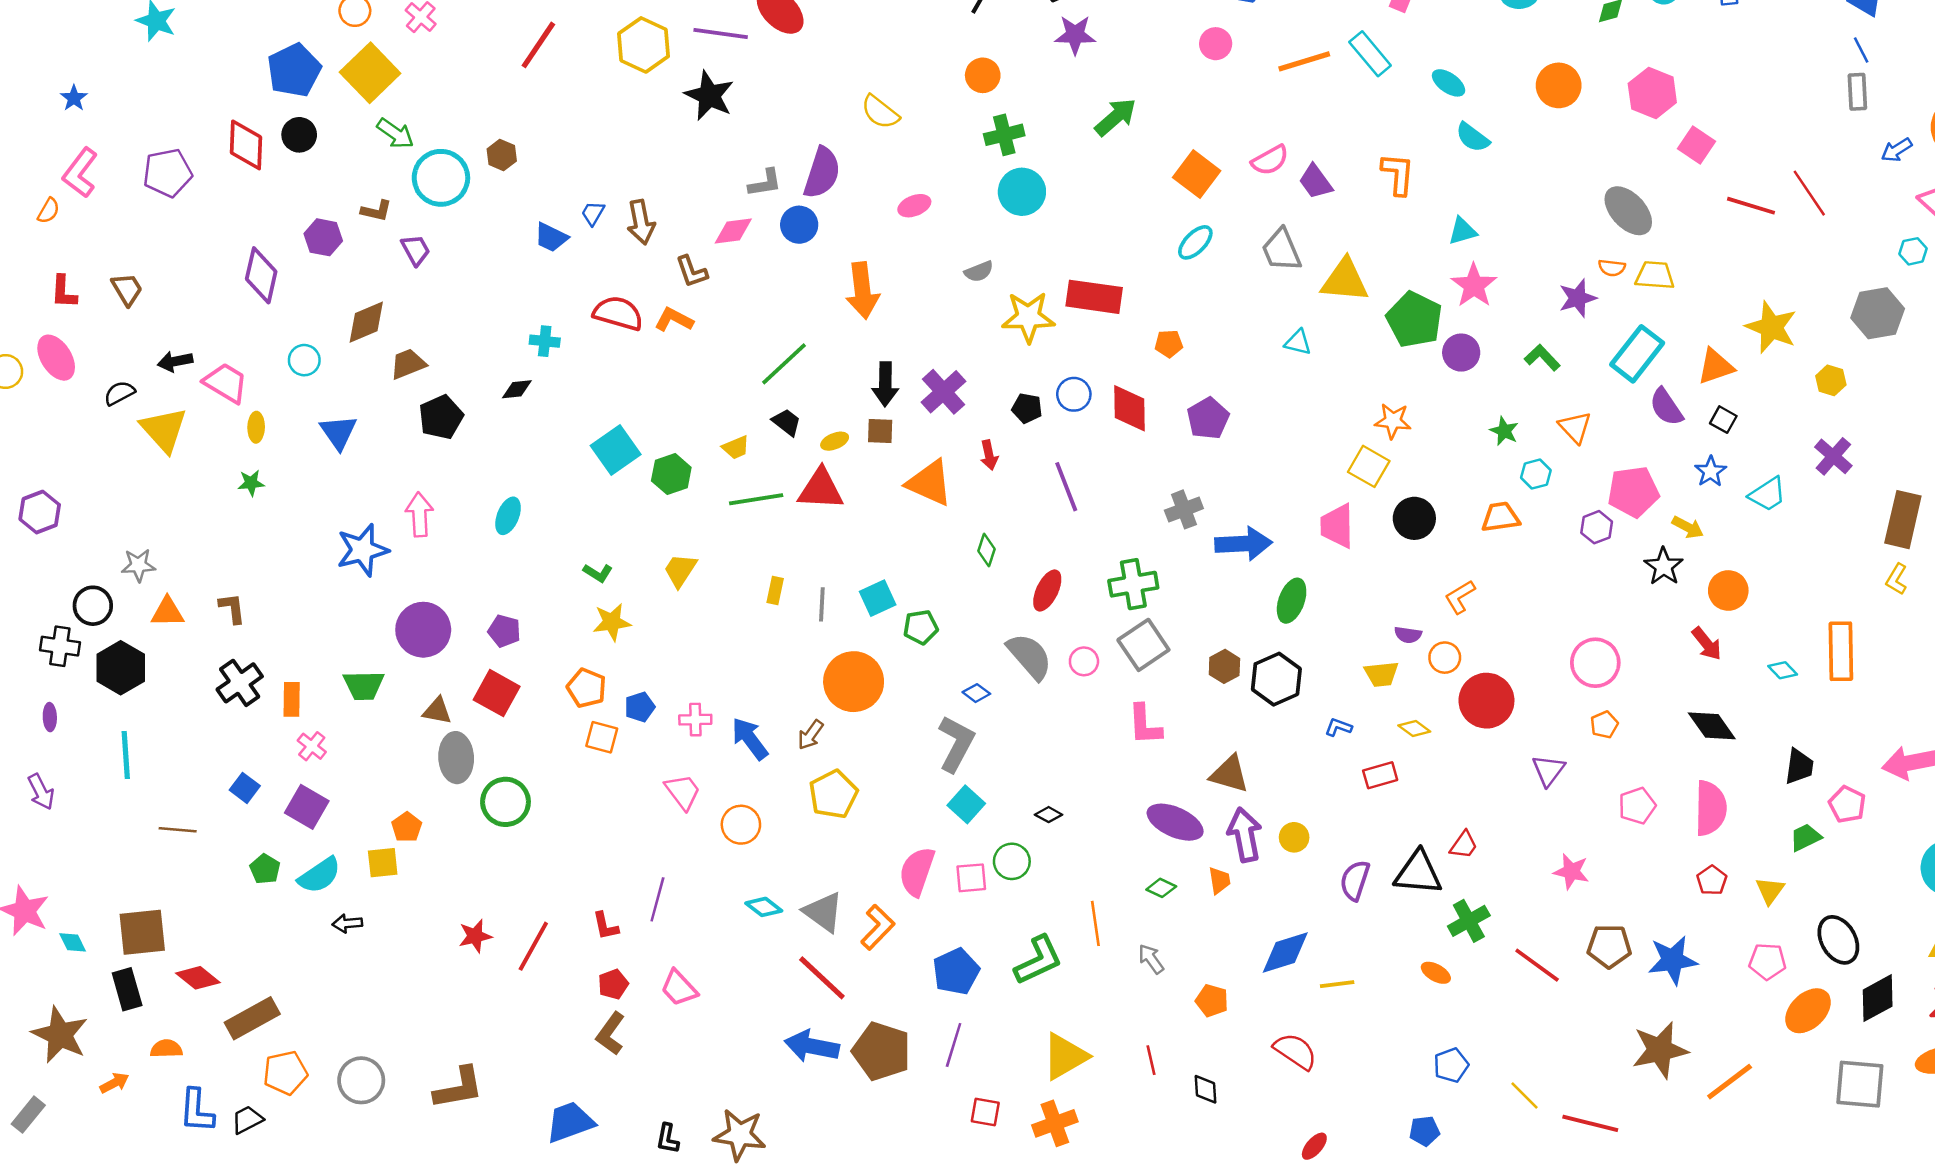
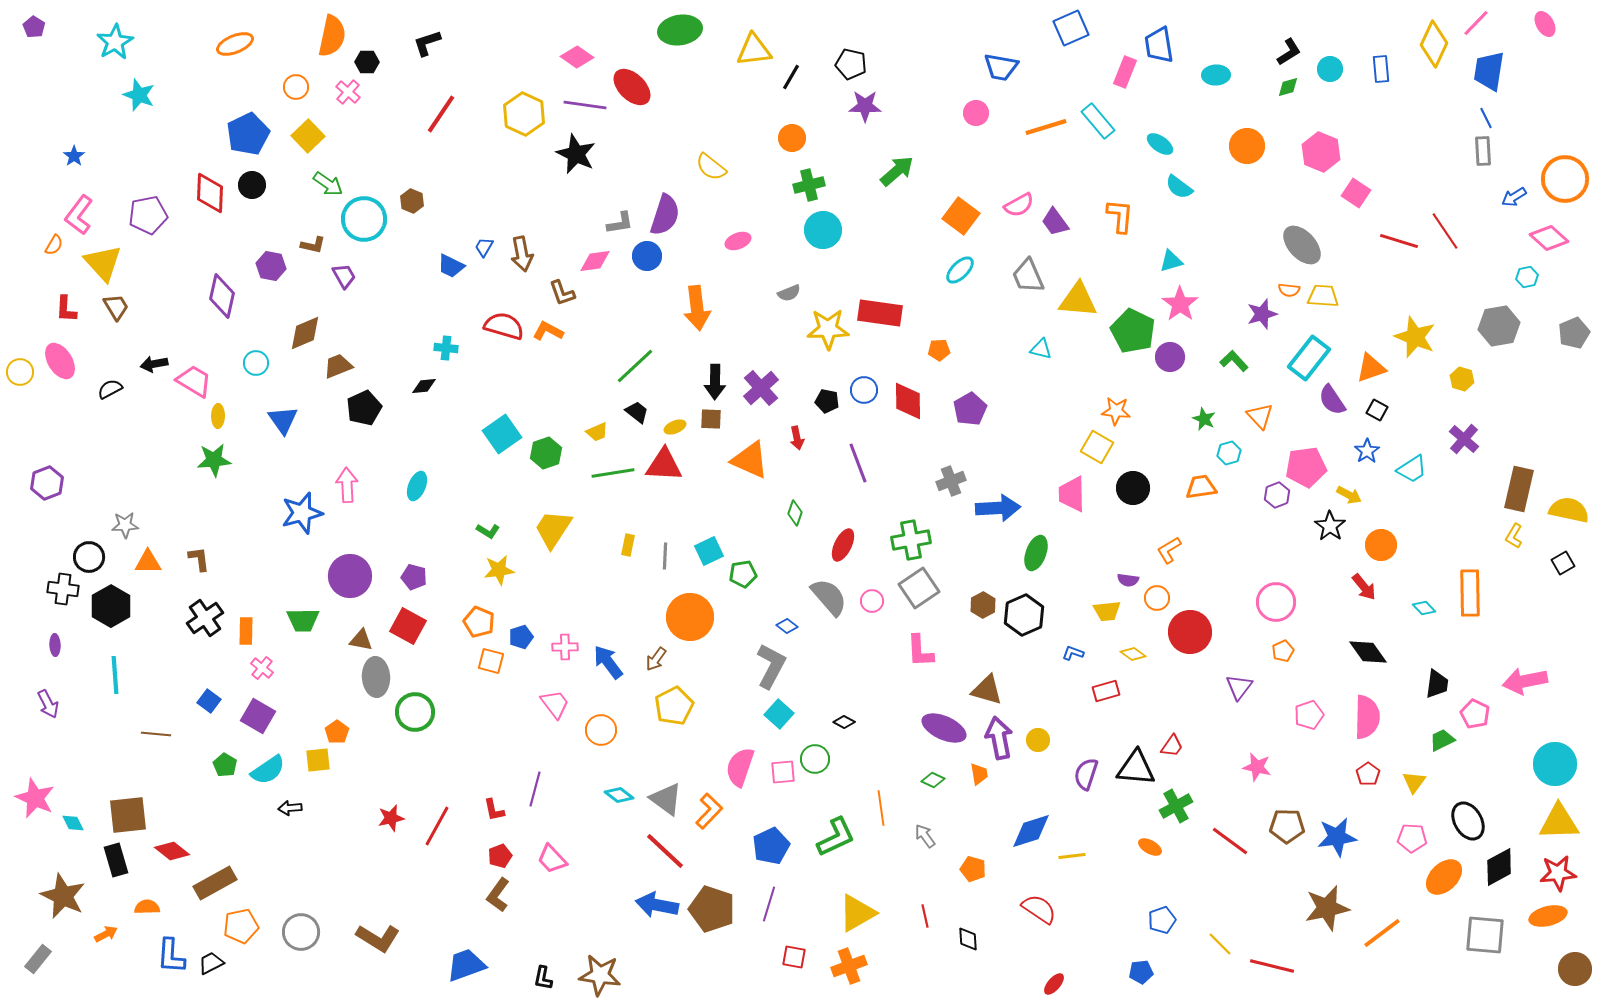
yellow square: (370, 73) -> (308, 136), size x0.7
yellow triangle: (164, 430) -> (103, 263), moved
green star: (251, 483) -> (214, 460), size x1.6
yellow trapezoid: (680, 570) -> (553, 529), size x1.4
brown L-shape: (459, 1088) -> (378, 938), turned 42

